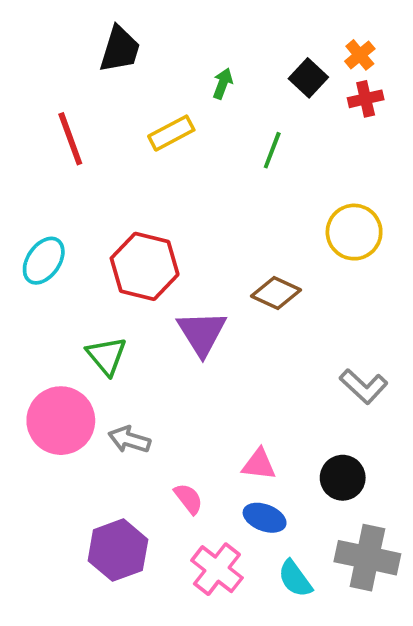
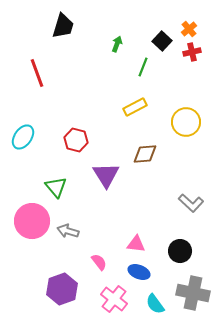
yellow rectangle: (171, 133) -> (135, 107), moved
green line: (272, 150) -> (143, 67), moved
red hexagon: (145, 266) -> (76, 140), size x0.7
brown diamond: (276, 293) -> (145, 154), turned -30

